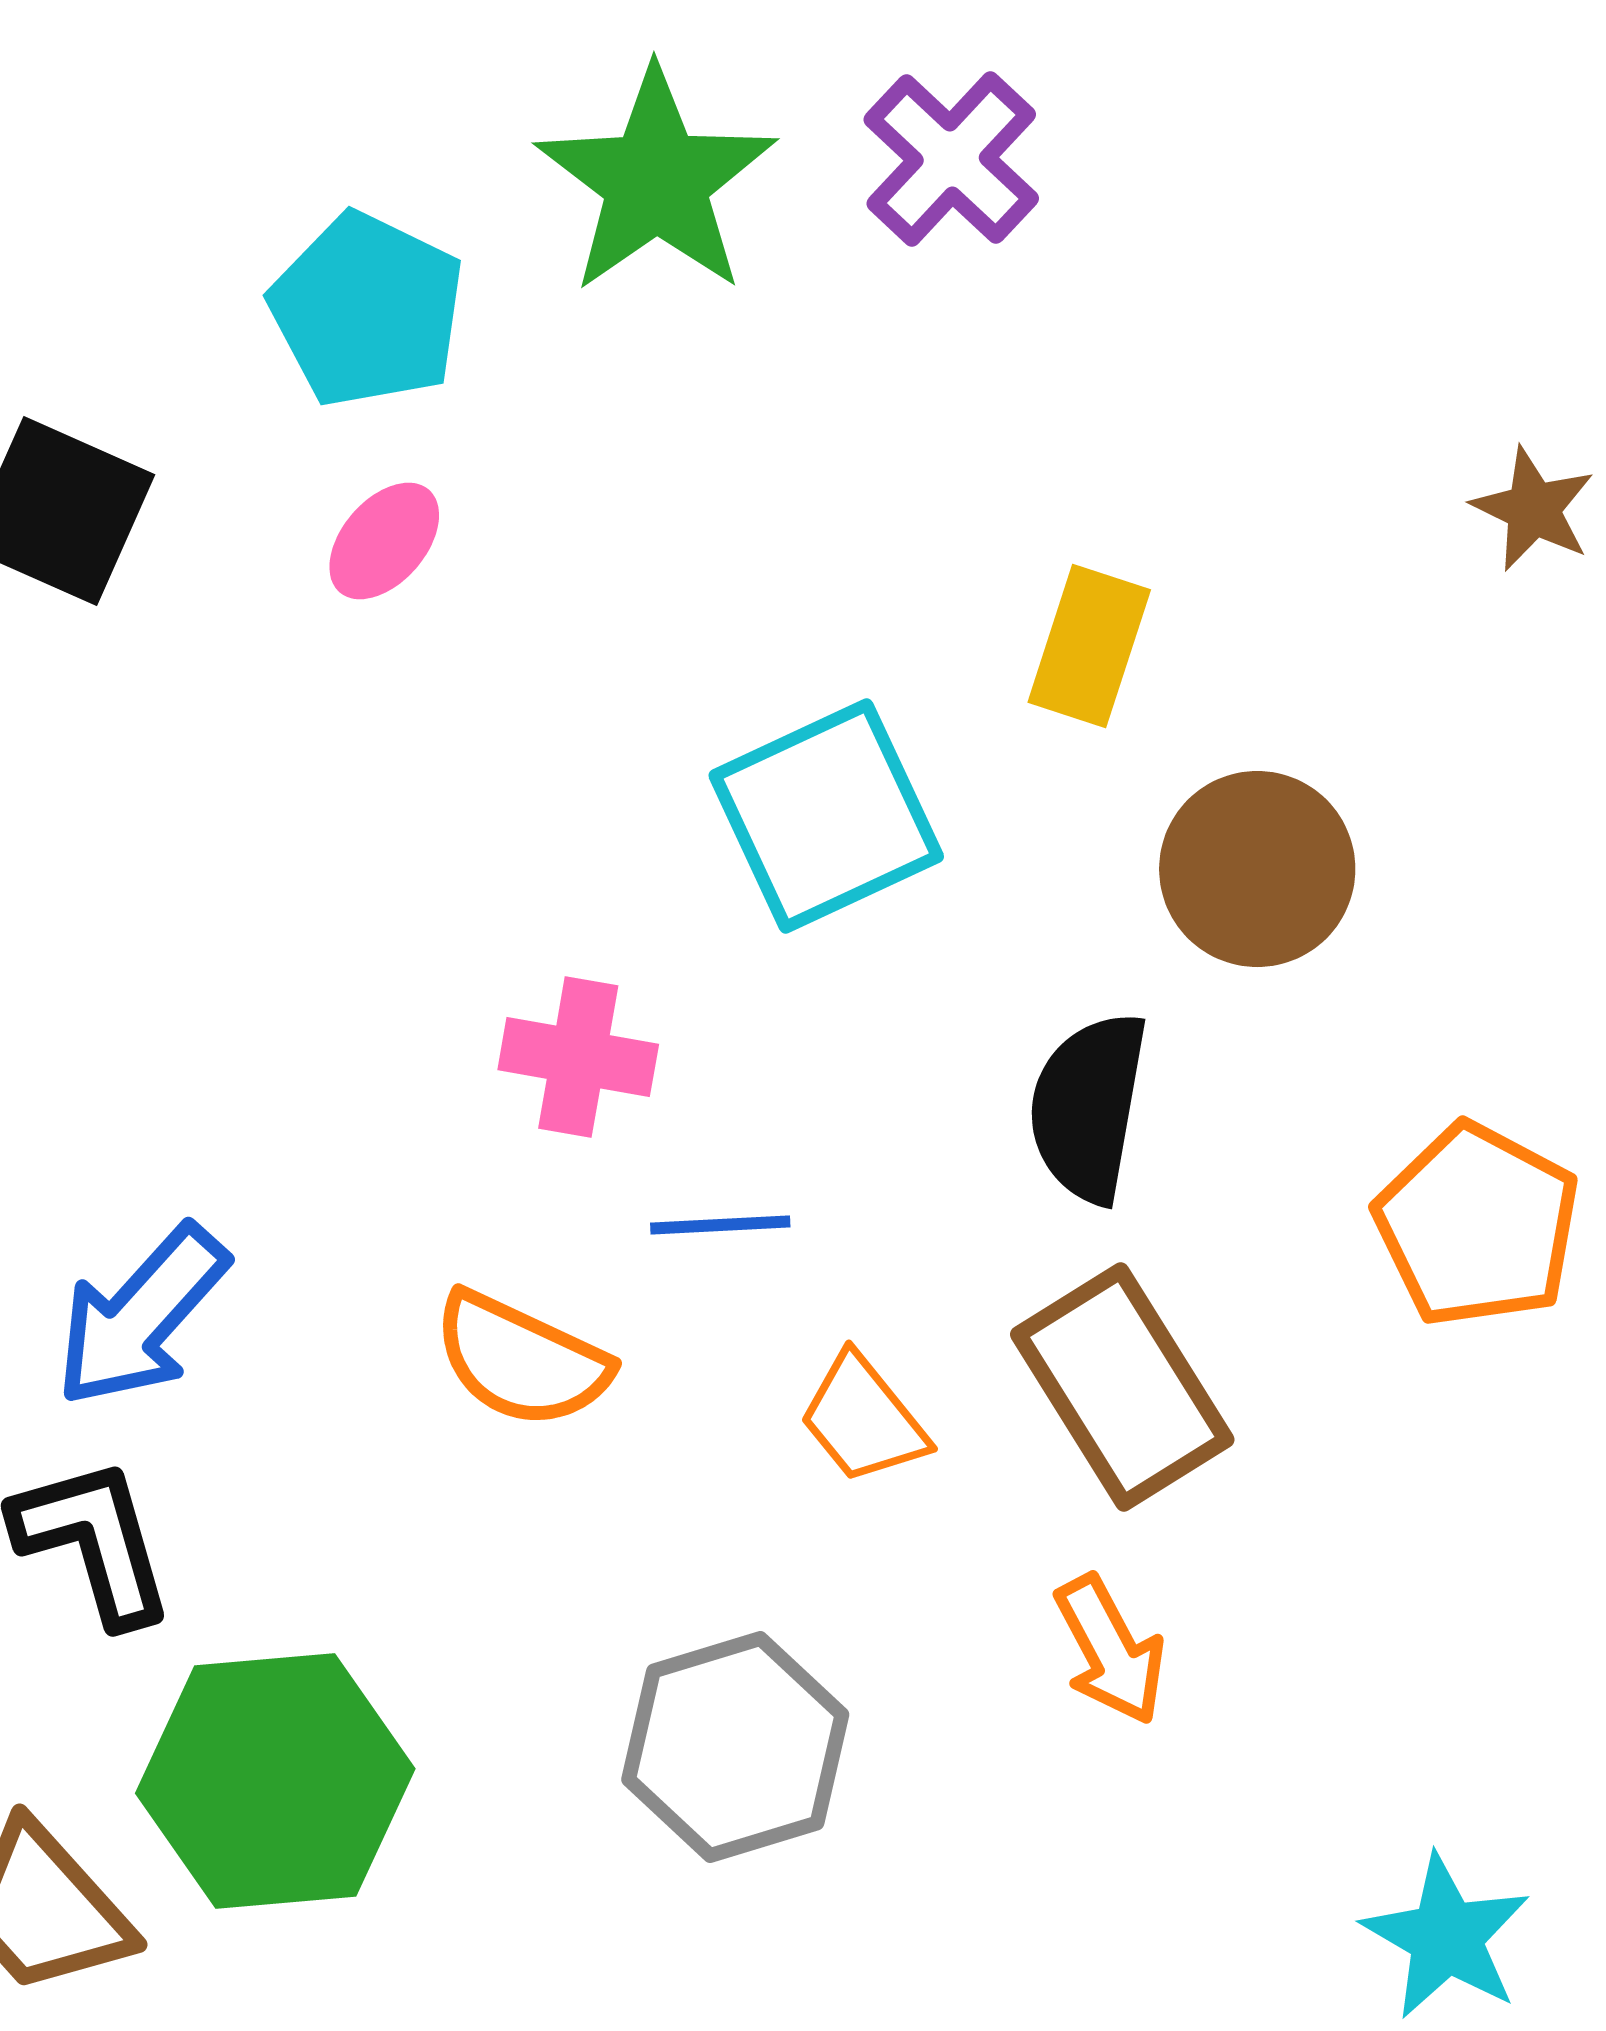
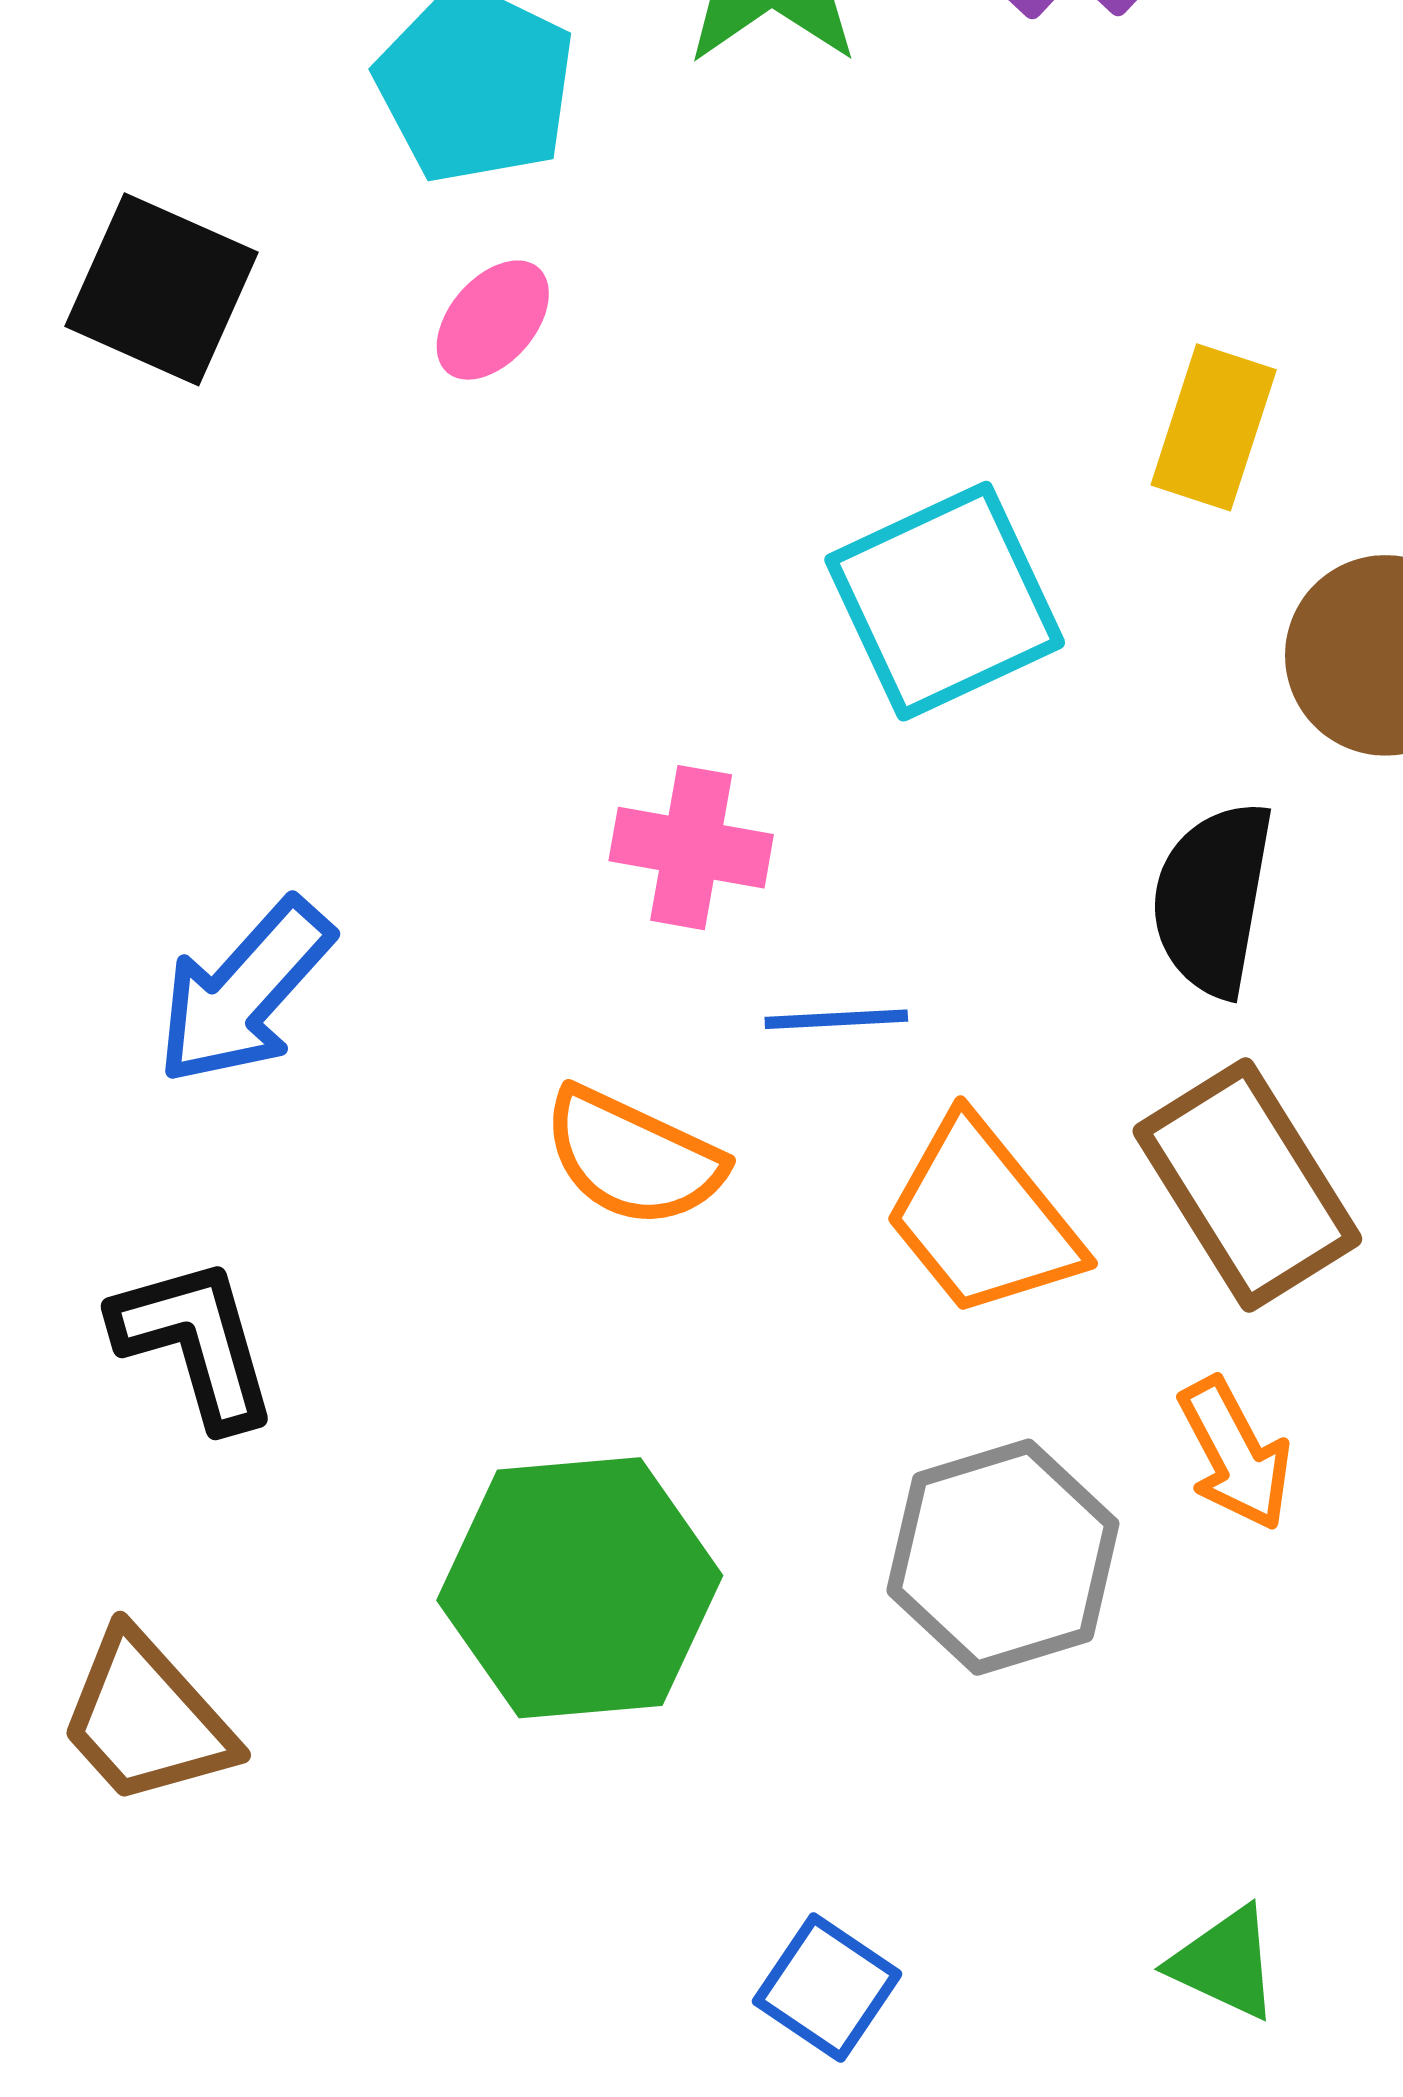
blue arrow: (141, 1316) -> (244, 992), moved
orange trapezoid: (863, 1419) -> (983, 1218), size x1.5
gray hexagon: (735, 1747) -> (1003, 1557), moved
green hexagon: (275, 1781) -> (580, 1588), moved

